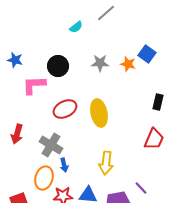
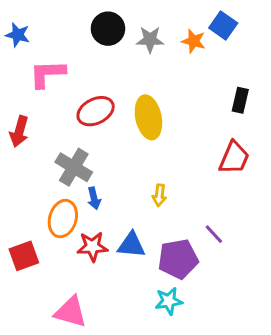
black circle: (58, 66) -> (108, 29), moved
red arrow: (17, 134) -> (19, 131), moved
yellow arrow: (106, 163) -> (159, 195), size x0.6

